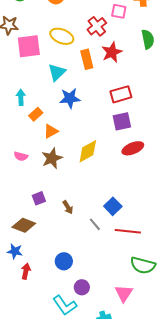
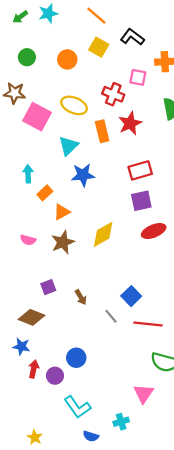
red cross: (97, 26) -> (113, 94), turned -30
pink square: (29, 46) -> (37, 117), turned 35
purple circle: (82, 287) -> (55, 376), moved

